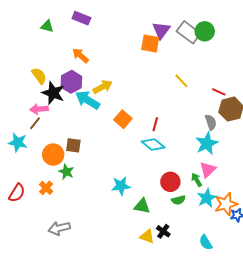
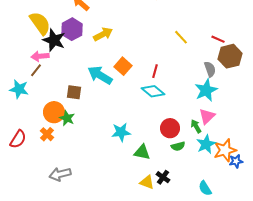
yellow semicircle: (39, 76) -> (40, 23), size x1.4
yellow line: (181, 81) -> (181, 37), moved
cyan arrow: (88, 100) -> (100, 75), moved
orange circle: (53, 155) -> (54, 112), moved

